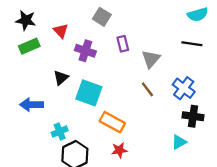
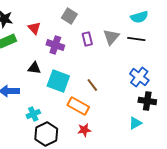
cyan semicircle: (198, 14) -> (139, 17), moved
black line: (192, 44) -> (136, 39), moved
gray triangle: (151, 59) -> (111, 37), moved
black triangle: (61, 78) -> (34, 68), turned 48
brown line: (147, 89) -> (92, 85), moved

